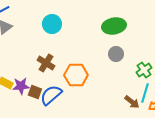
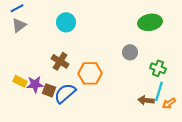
green ellipse: (114, 26) -> (150, 22), moved
green cross: (144, 70) -> (158, 68), turned -35
brown arrow: (132, 102) -> (146, 100), turned 147

